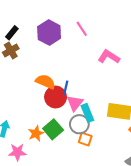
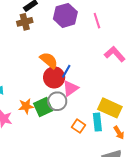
cyan rectangle: (87, 113) -> (97, 122), moved
gray circle: (79, 124) -> (57, 101), moved
orange square: (85, 139) -> (78, 126), moved

